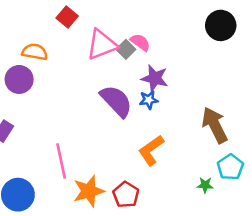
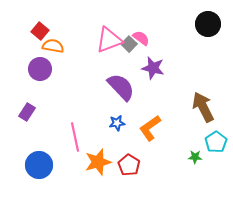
red square: (67, 17) -> (40, 31), moved
blue star: (149, 100) -> (117, 123), moved

